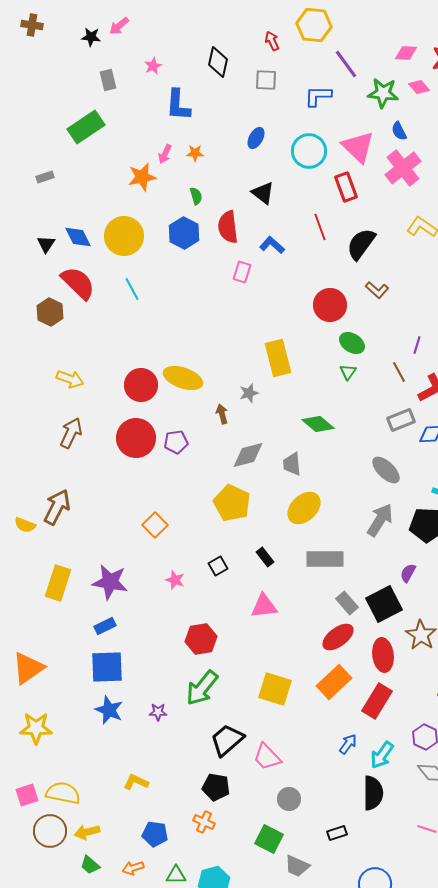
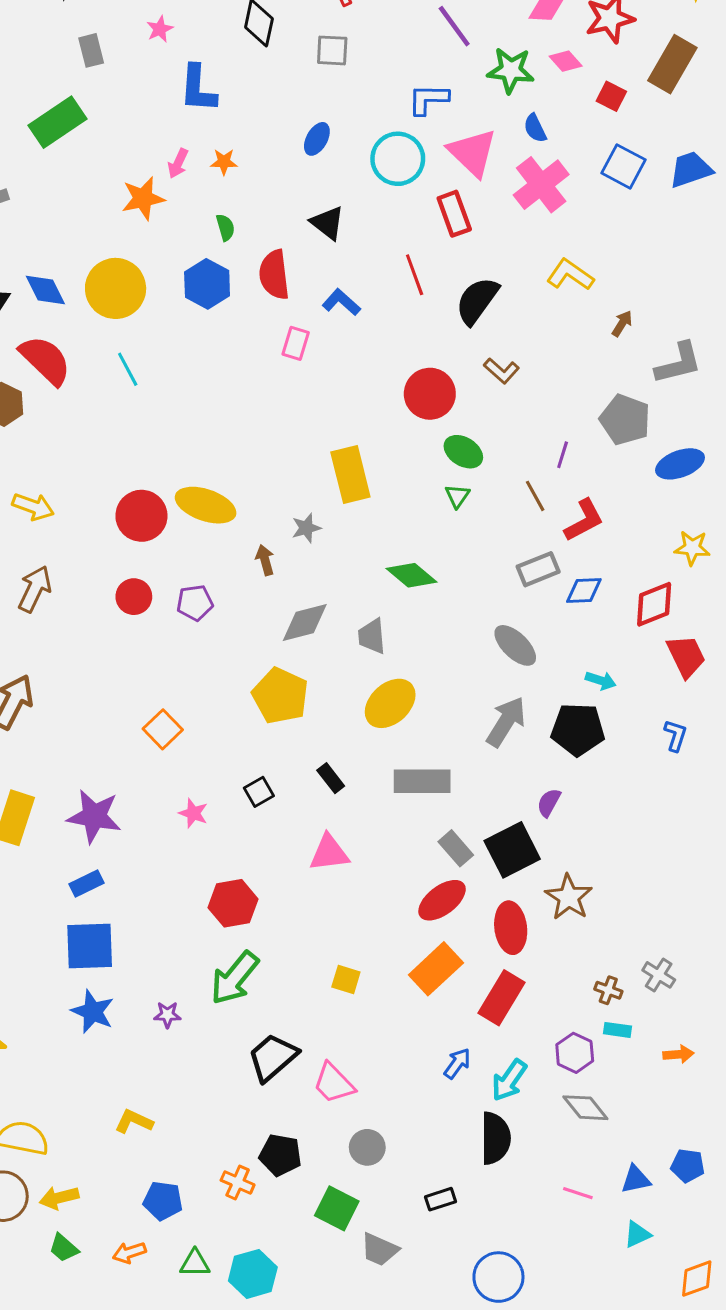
blue L-shape: (318, 96) -> (428, 99), moved
red circle: (136, 438) -> (134, 597), size x0.6
yellow square: (275, 689) -> (346, 980), size x0.6
black pentagon: (216, 787) -> (280, 1155), moved

